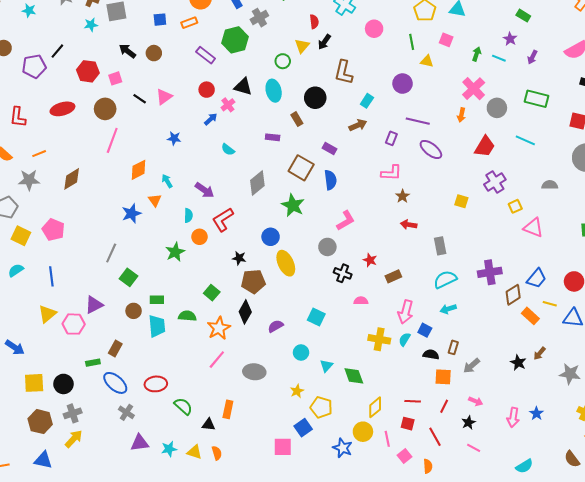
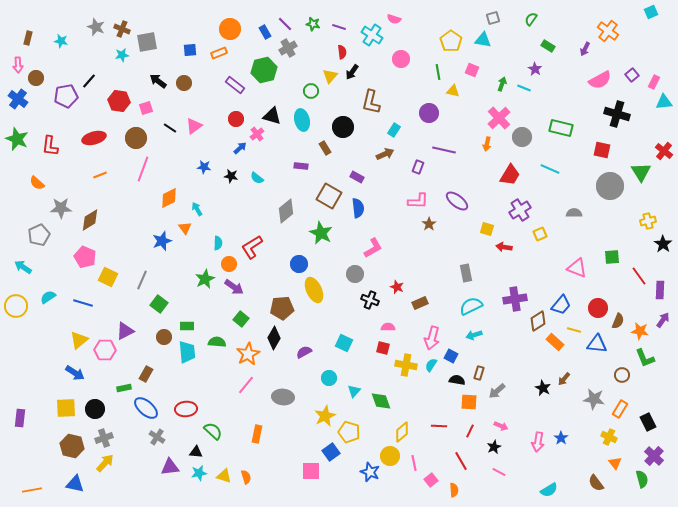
purple arrow: (532, 57) -> (585, 49), moved
purple ellipse: (431, 149) -> (457, 201), moved
orange line: (39, 154) -> (100, 175), moved
brown diamond: (72, 179) -> (90, 220), moved
purple arrow: (205, 190) -> (234, 287), moved
red arrow: (409, 225) -> (504, 247), moved
pink triangle: (533, 228) -> (577, 268), moved
yellow square: (21, 236) -> (108, 277), moved
black star: (239, 258) -> (231, 176), moved
blue line: (51, 276) -> (83, 303), turned -66
blue arrow: (15, 347) -> (75, 373), moved
yellow star: (297, 391) -> (325, 416), size x1.5
red square: (408, 424) -> (383, 348), moved
black triangle: (209, 425) -> (196, 452), moved

